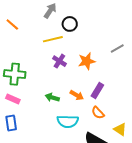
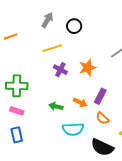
orange line: (12, 24) -> (11, 37), turned -56
black circle: (70, 24) -> (74, 26), moved

